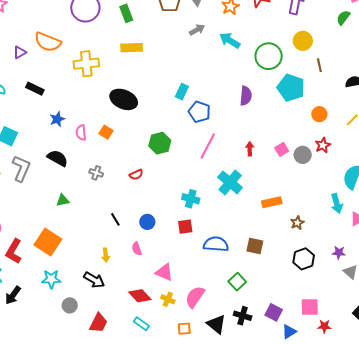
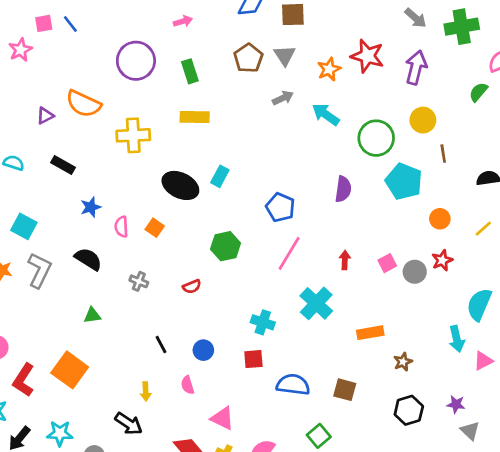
cyan rectangle: (182, 92) -> (220, 176), moved
cyan star: (51, 279) -> (60, 433), moved

